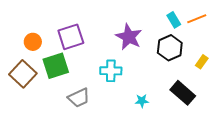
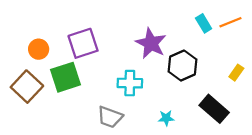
black hexagon: (170, 48) -> (182, 66), moved
gray trapezoid: (79, 98) -> (110, 117), moved, turned 45

